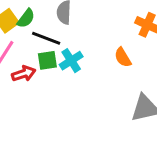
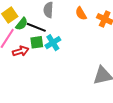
green semicircle: (26, 18) -> (22, 24), moved
orange semicircle: (123, 57) -> (81, 13), moved

